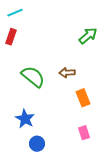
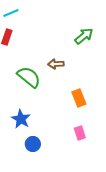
brown arrow: (67, 73) -> (56, 64), moved

